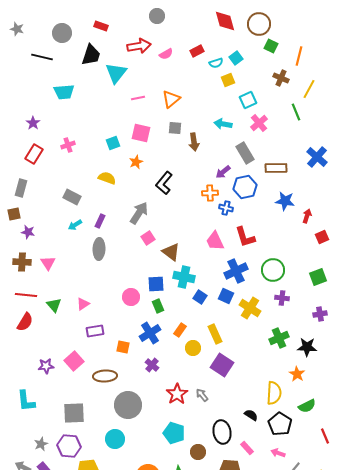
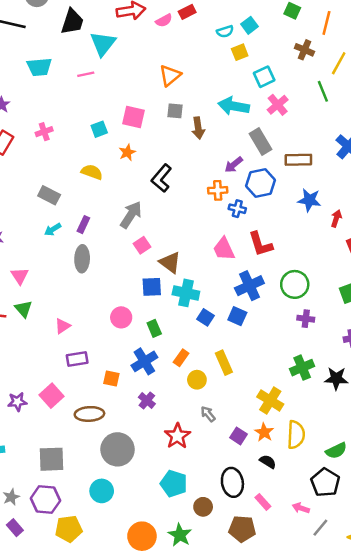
red rectangle: (197, 51) -> (187, 12), moved
pink line: (138, 98) -> (86, 74), moved
cyan arrow: (223, 124) -> (234, 106), size x1.4
blue square: (156, 284) -> (152, 287), moved
green triangle: (54, 305) -> (23, 309), moved
yellow cross: (250, 308) -> (270, 401), moved
purple square: (222, 365) -> (238, 436), moved, size x0.6
orange star: (297, 374) -> (264, 432), moved
gray arrow: (202, 395) -> (208, 414), moved
black pentagon: (280, 424) -> (325, 482), moved

